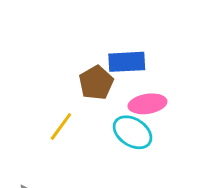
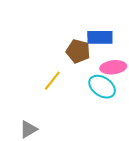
brown pentagon: (96, 83) -> (78, 51), turned -30

